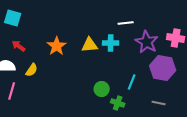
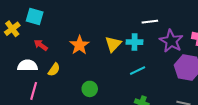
yellow triangle: (90, 45) -> (113, 44), turned -42
cyan line: (132, 82) -> (138, 71), moved, turned 42
green circle: (102, 89) -> (90, 89), moved

